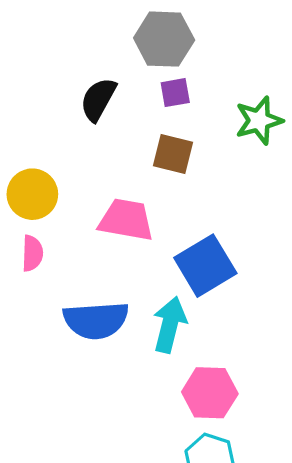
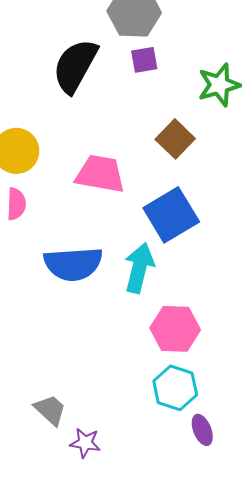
black semicircle: (98, 99) -> (75, 66), size x1.4
brown square: (173, 154) -> (175, 139), moved, turned 30

